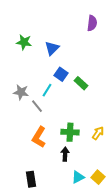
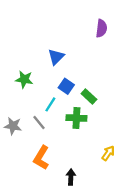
green star: (24, 42) -> (24, 79), moved
gray star: (21, 92) -> (13, 126), moved
green cross: (70, 132) -> (76, 118), moved

